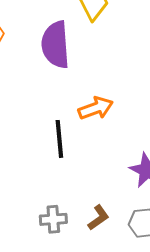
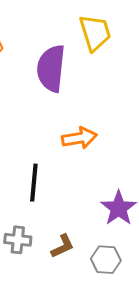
black line: (59, 139) -> (34, 183), moved

